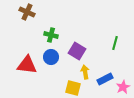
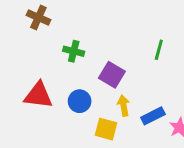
green line: (115, 43) -> (159, 50), moved
blue circle: (51, 57) -> (80, 101), moved

